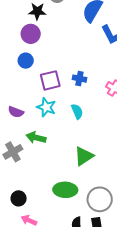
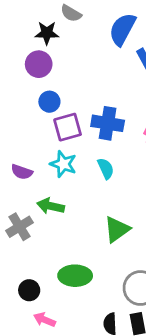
blue circle: (26, 61) -> (49, 102), moved
blue cross: (79, 79) -> (108, 123), size x1.6
green ellipse: (65, 190) -> (75, 276), moved

